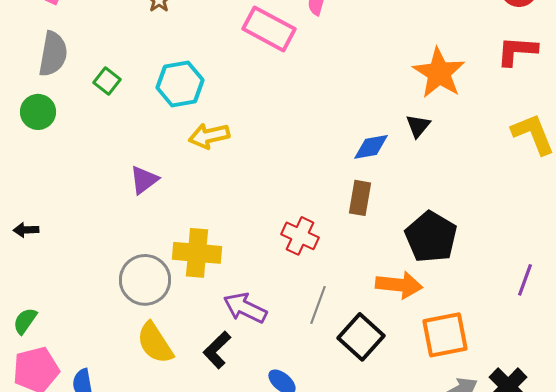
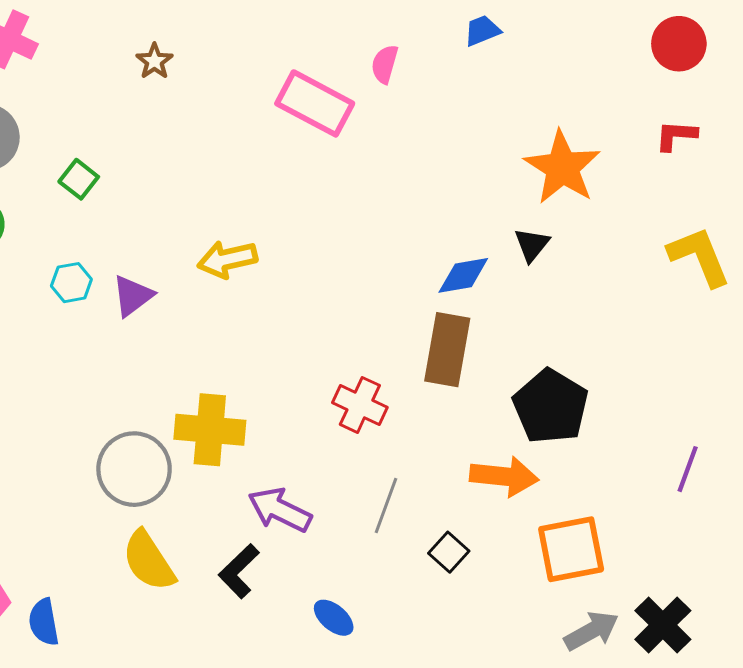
red L-shape: (517, 51) -> (676, 135), size x0.7
cyan hexagon: (180, 84) -> (71, 283), moved, size x0.6
purple triangle: (144, 180) -> (133, 296), moved
brown rectangle: (360, 198) -> (447, 350), size x1.4
black square: (361, 337) -> (449, 552), size x0.6

